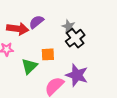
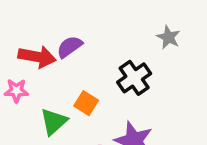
gray star: (69, 26) -> (168, 37), moved
orange square: (48, 54) -> (86, 103), turned 32

